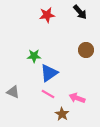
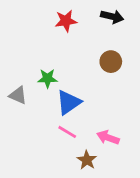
black arrow: (80, 12) -> (112, 17), turned -35
brown circle: (86, 50) -> (111, 62), moved
gray triangle: (13, 92) -> (18, 95), moved

